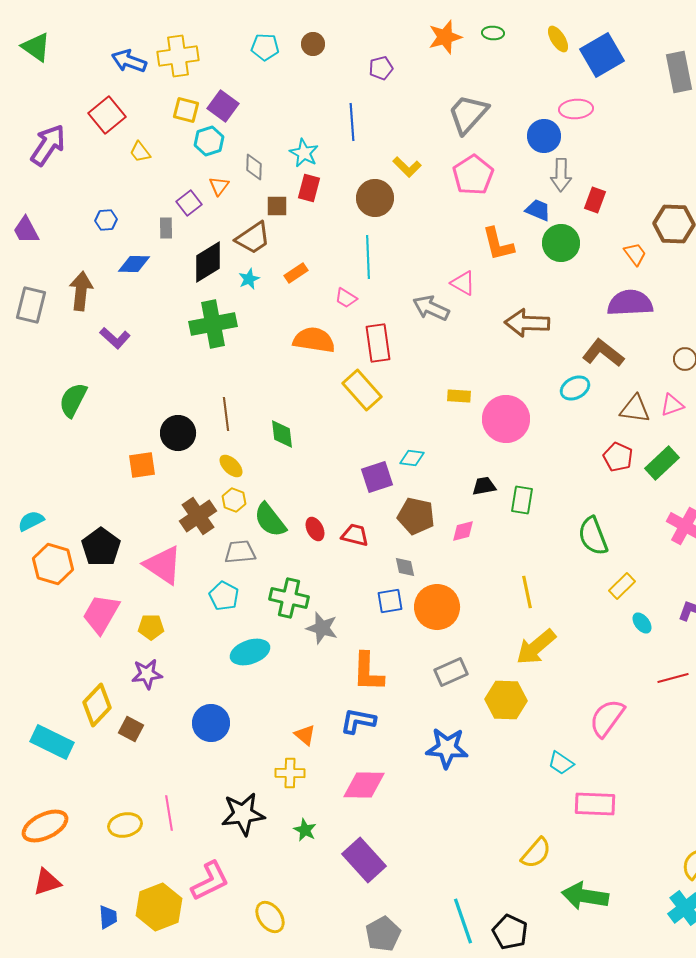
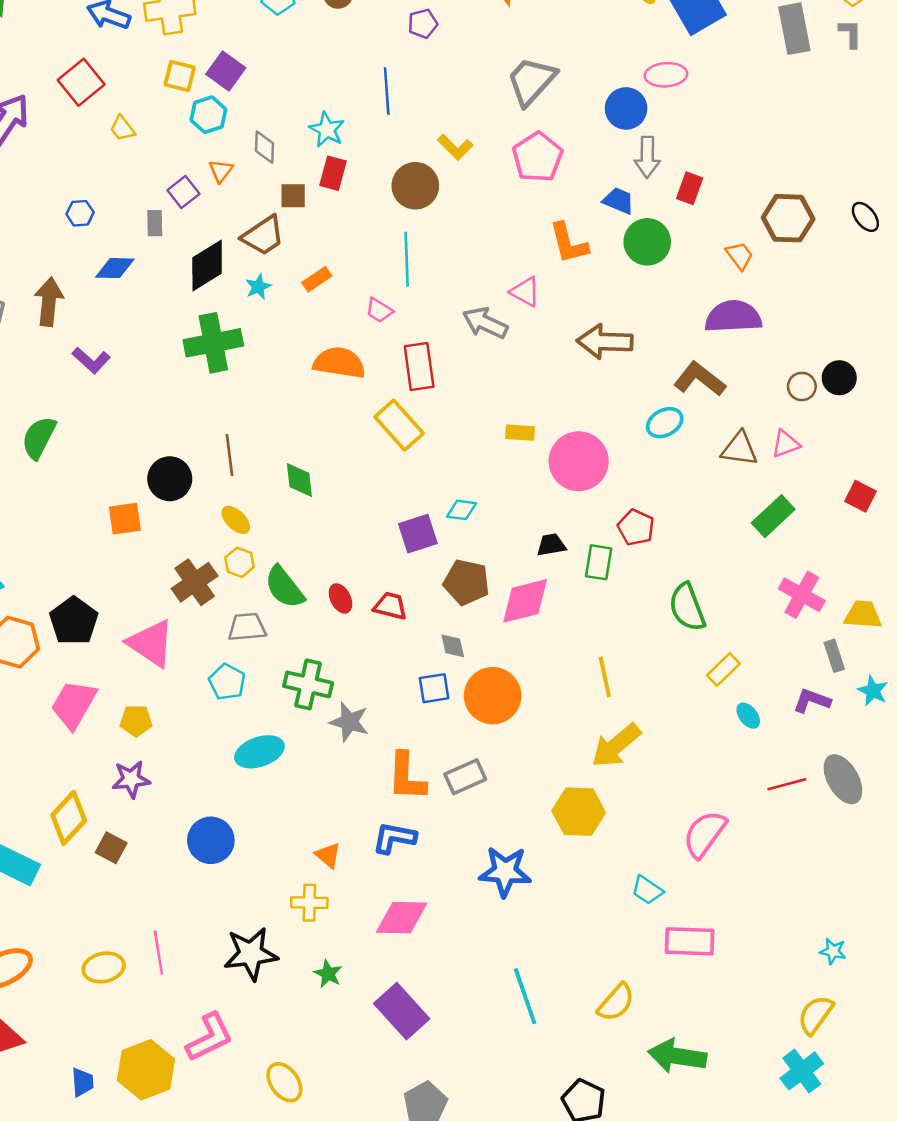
red pentagon: (618, 457) -> (636, 527), moved
pink diamond: (463, 531) -> (525, 601), size x1.8
gray rectangle: (451, 672) -> (465, 777), moved
cyan line: (463, 921) -> (525, 996), moved

